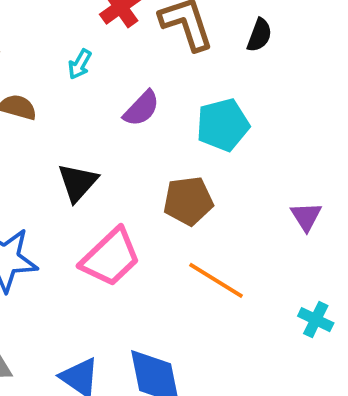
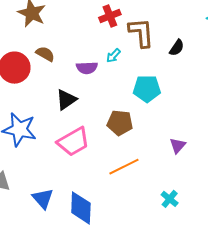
cyan arrow: (80, 64) -> (113, 56), moved
purple semicircle: (141, 108) -> (87, 68), moved, turned 30
orange line: (216, 280) -> (124, 167), turned -72

